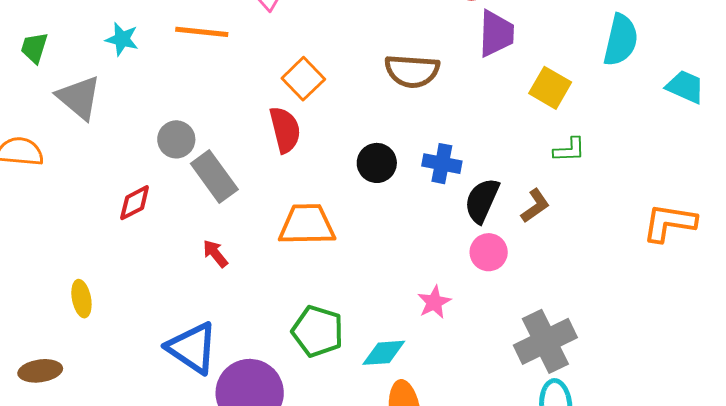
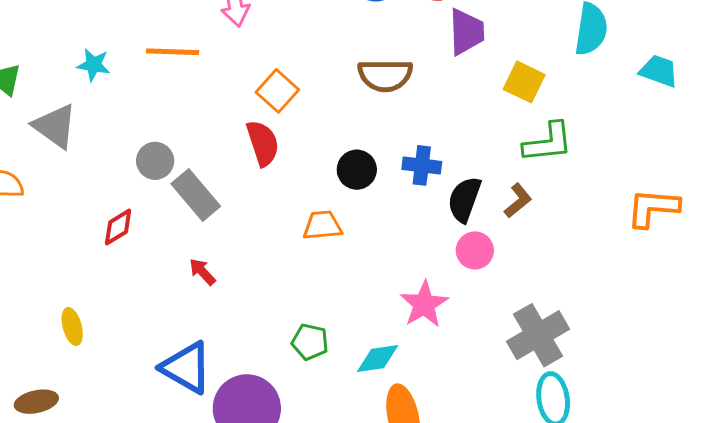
green L-shape: (569, 150) -> (548, 142), size x1.6
orange trapezoid: (307, 225) -> (323, 225), moved, size x0.7
pink star: (434, 302) -> (424, 304), size x1.4
green pentagon: (318, 331) -> (310, 342), size x0.7

